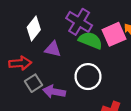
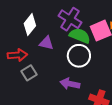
white circle: (88, 77) -> (79, 56), moved
purple arrow: (54, 92) -> (70, 84), moved

